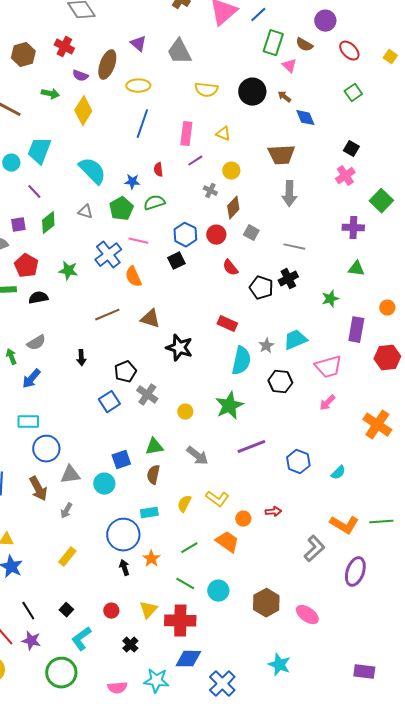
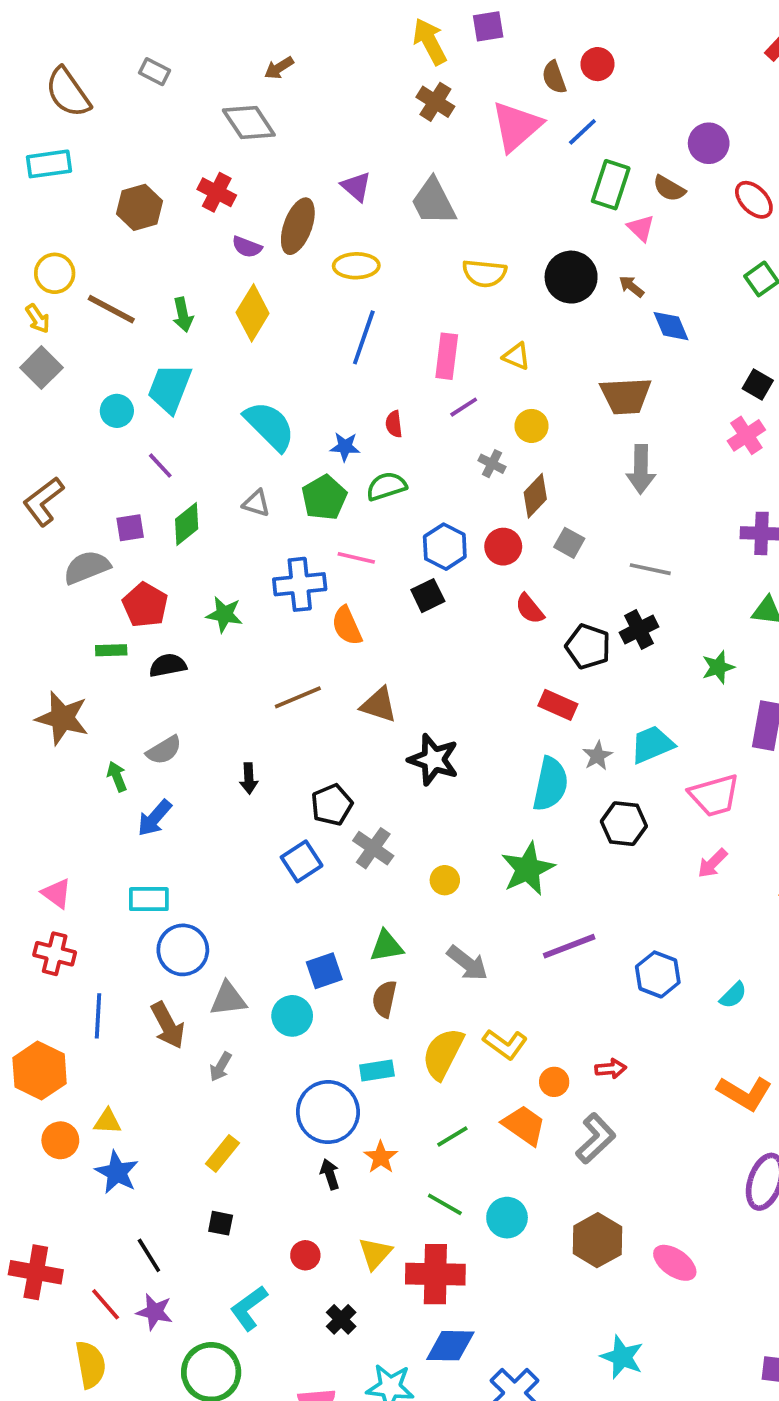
green arrow: (50, 94) -> (183, 315), moved, turned 66
blue cross: (108, 255) -> (300, 584), turned 32
red rectangle: (227, 324) -> (558, 705), moved
yellow semicircle: (184, 504) -> (443, 1054), size x1.6
gray L-shape: (314, 549) -> (596, 1138), moved
black square: (66, 610) -> (221, 1223), moved, turned -32

